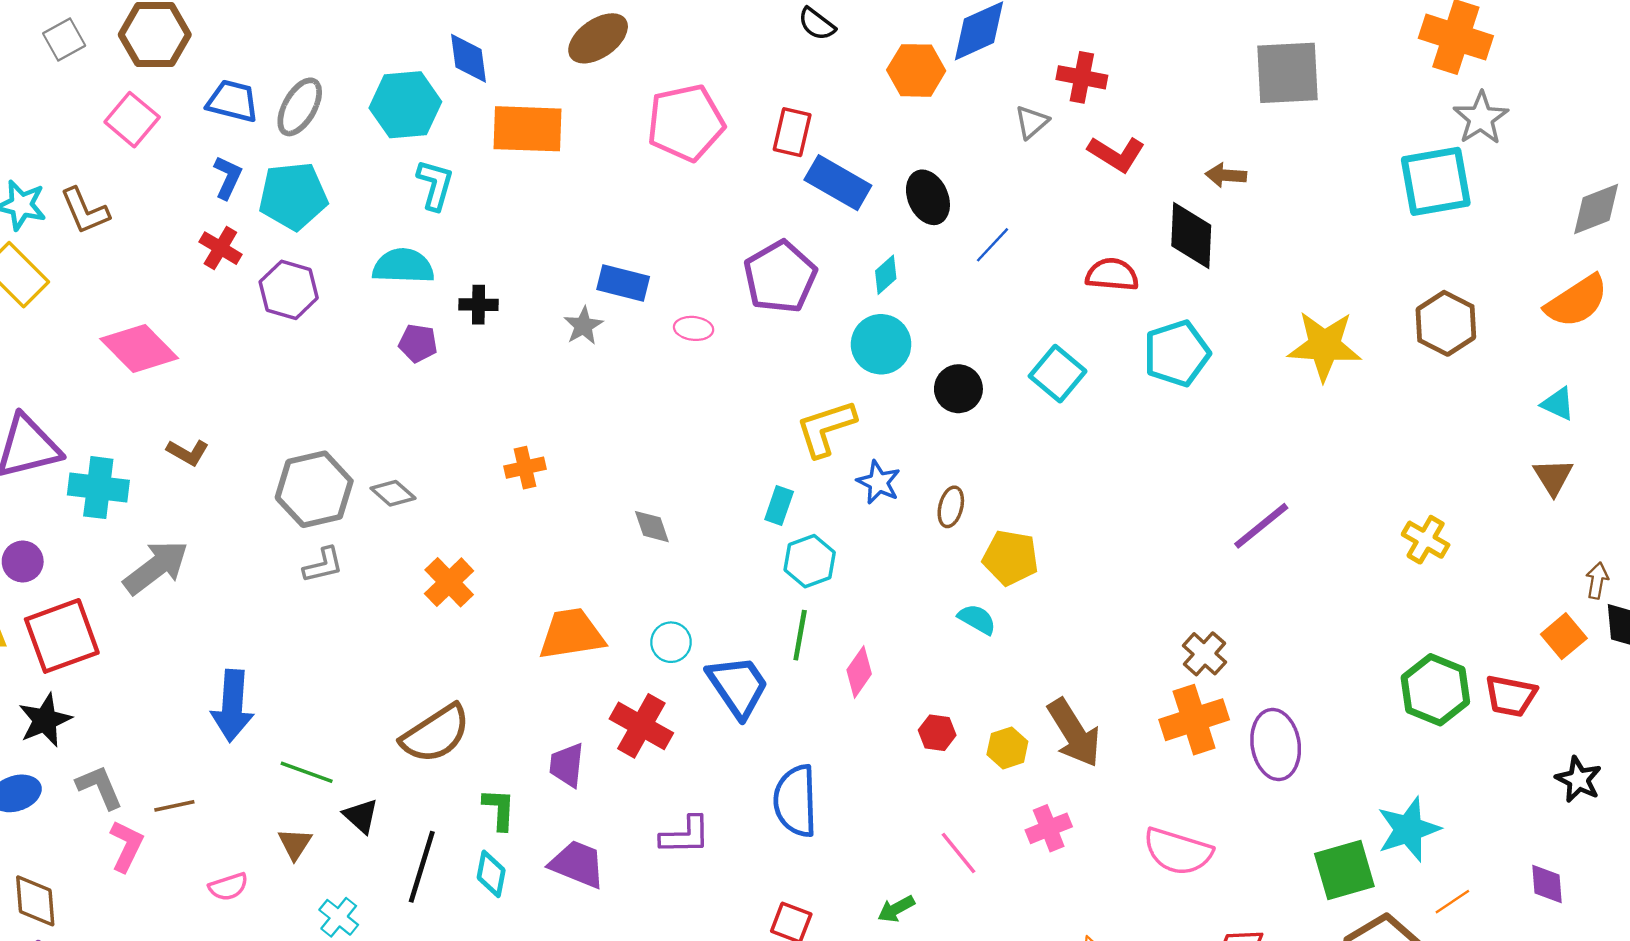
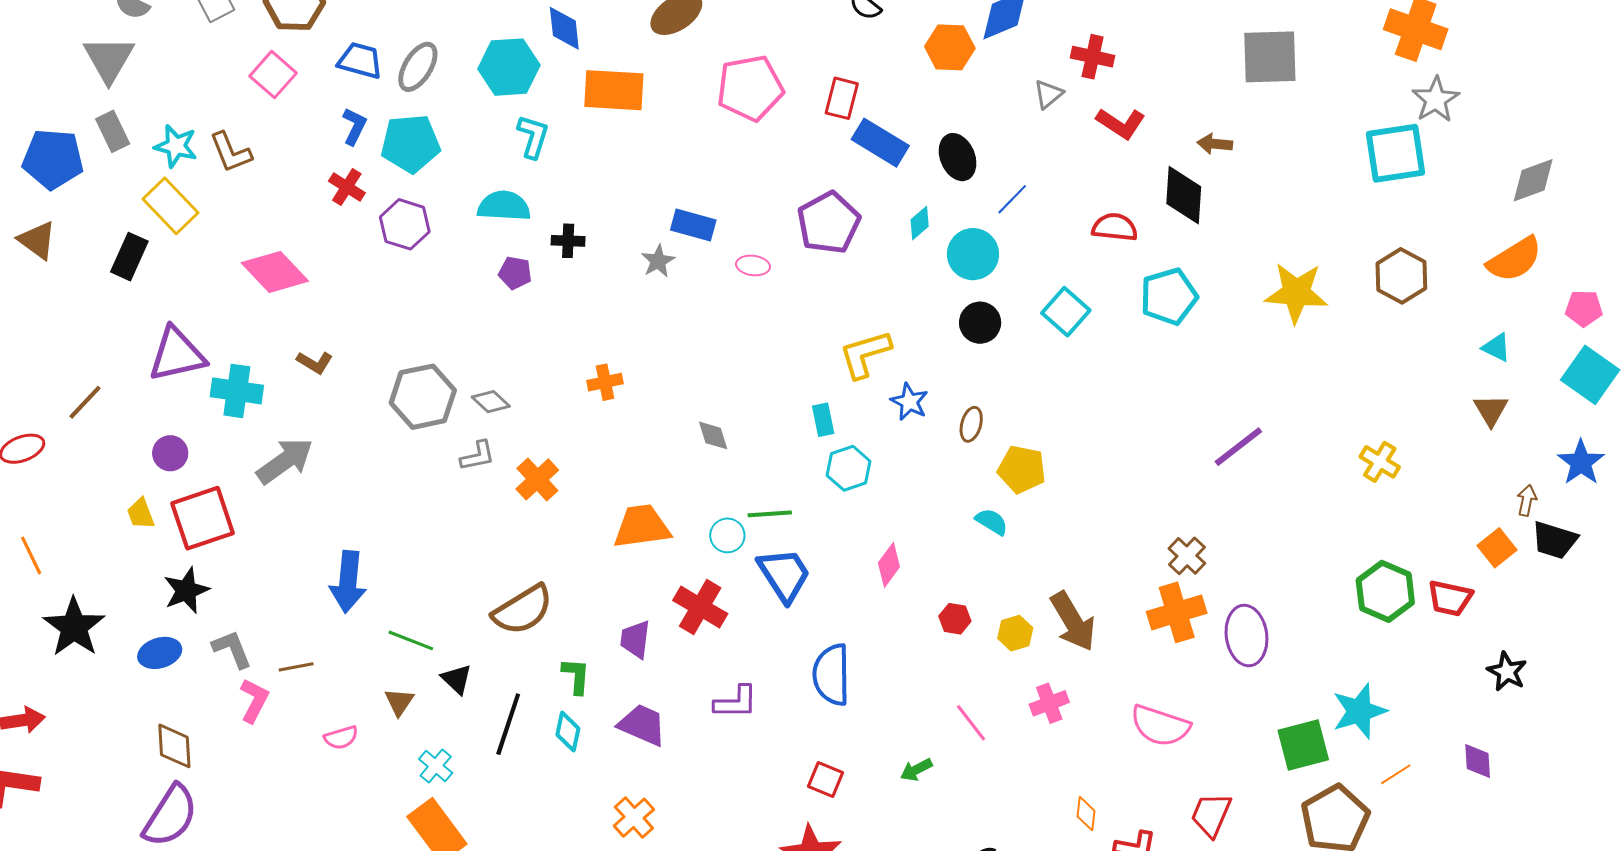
cyan circle: (881, 344) -> (973, 254), moved
cyan rectangle: (779, 506) -> (823, 420), turned -32
gray L-shape: (323, 565) -> (478, 456), moved
green line: (800, 635) -> (770, 514), moved, turned 75

